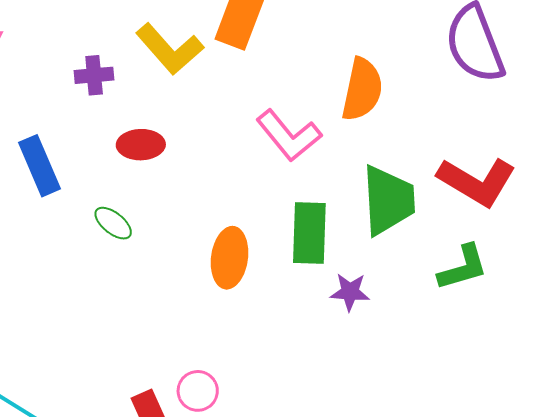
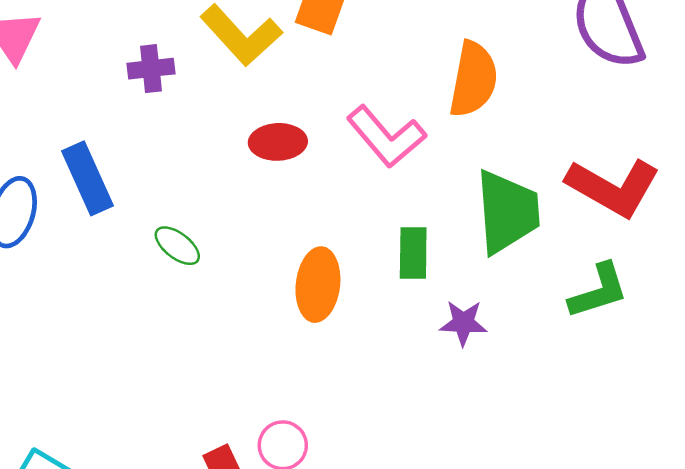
red ellipse: (141, 145) -> (278, 142), moved
green rectangle: (309, 233) -> (413, 253), size x0.7

